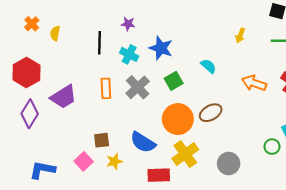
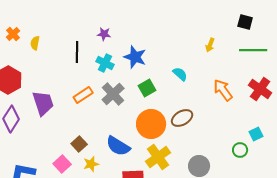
orange arrow: (254, 83) -> (223, 90), turned 35
orange rectangle: (106, 88) -> (83, 95), turned 60
purple trapezoid: (64, 97) -> (43, 103), turned -76
brown square: (102, 140) -> (79, 144), turned -35

